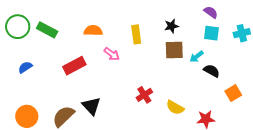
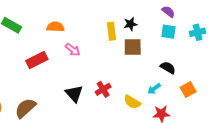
yellow rectangle: (136, 34) -> (112, 31), moved
cyan arrow: (197, 57) -> (154, 89), moved
black triangle: (91, 106) -> (74, 94), moved

